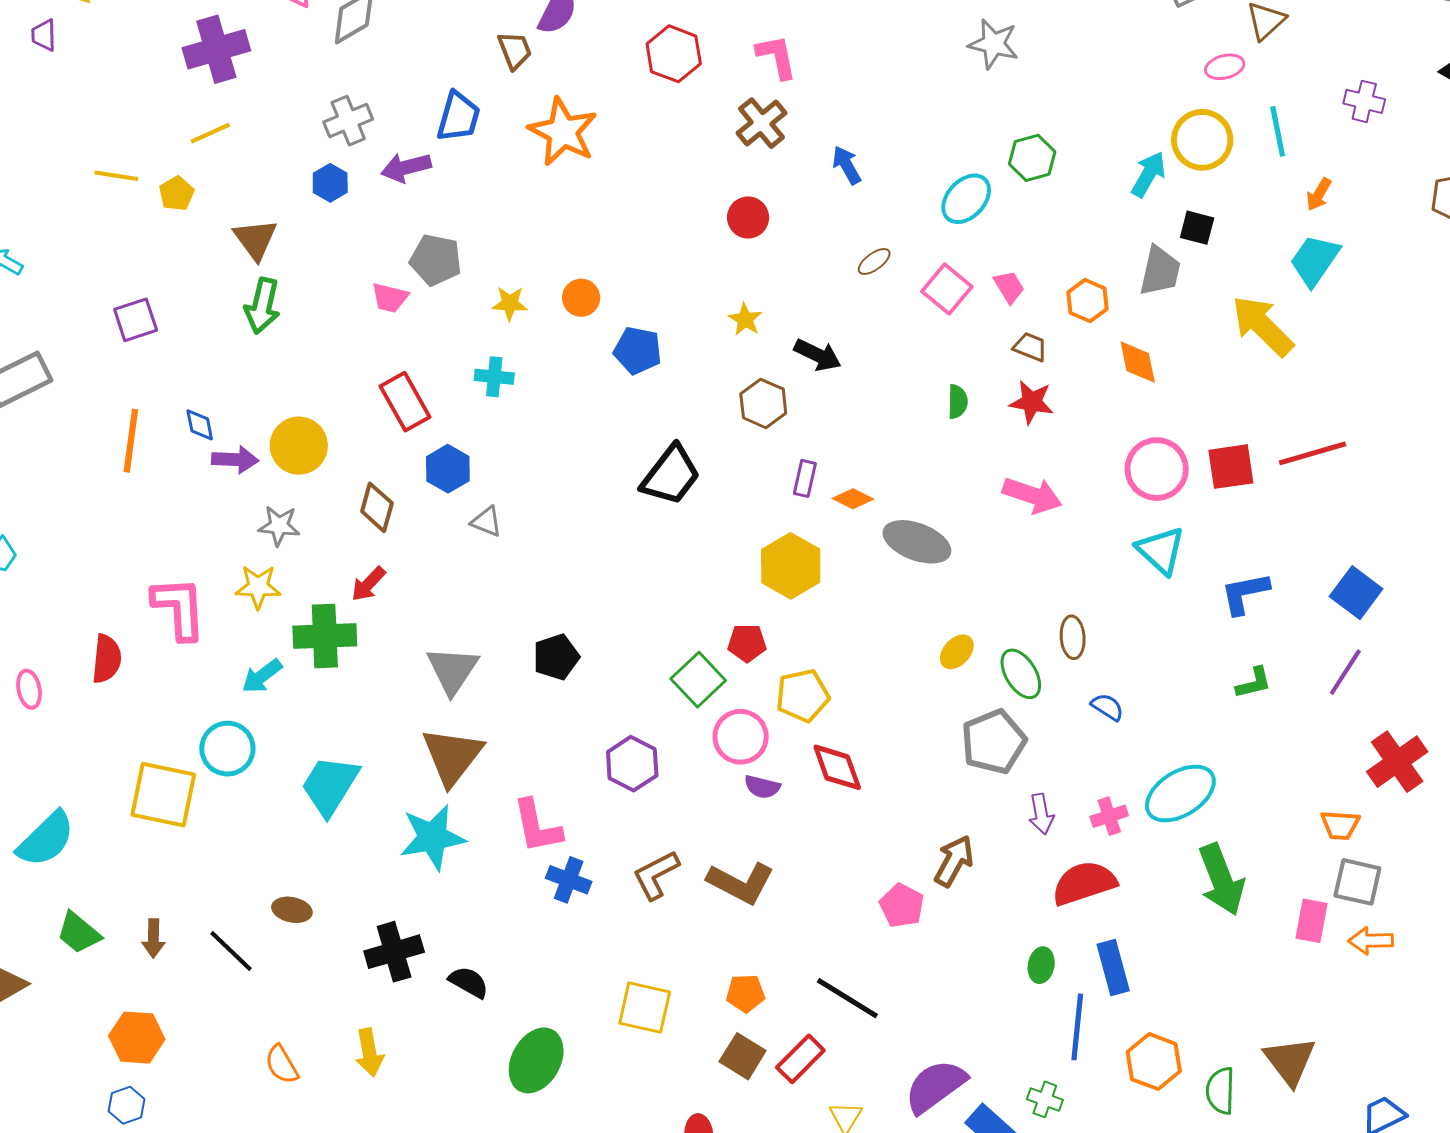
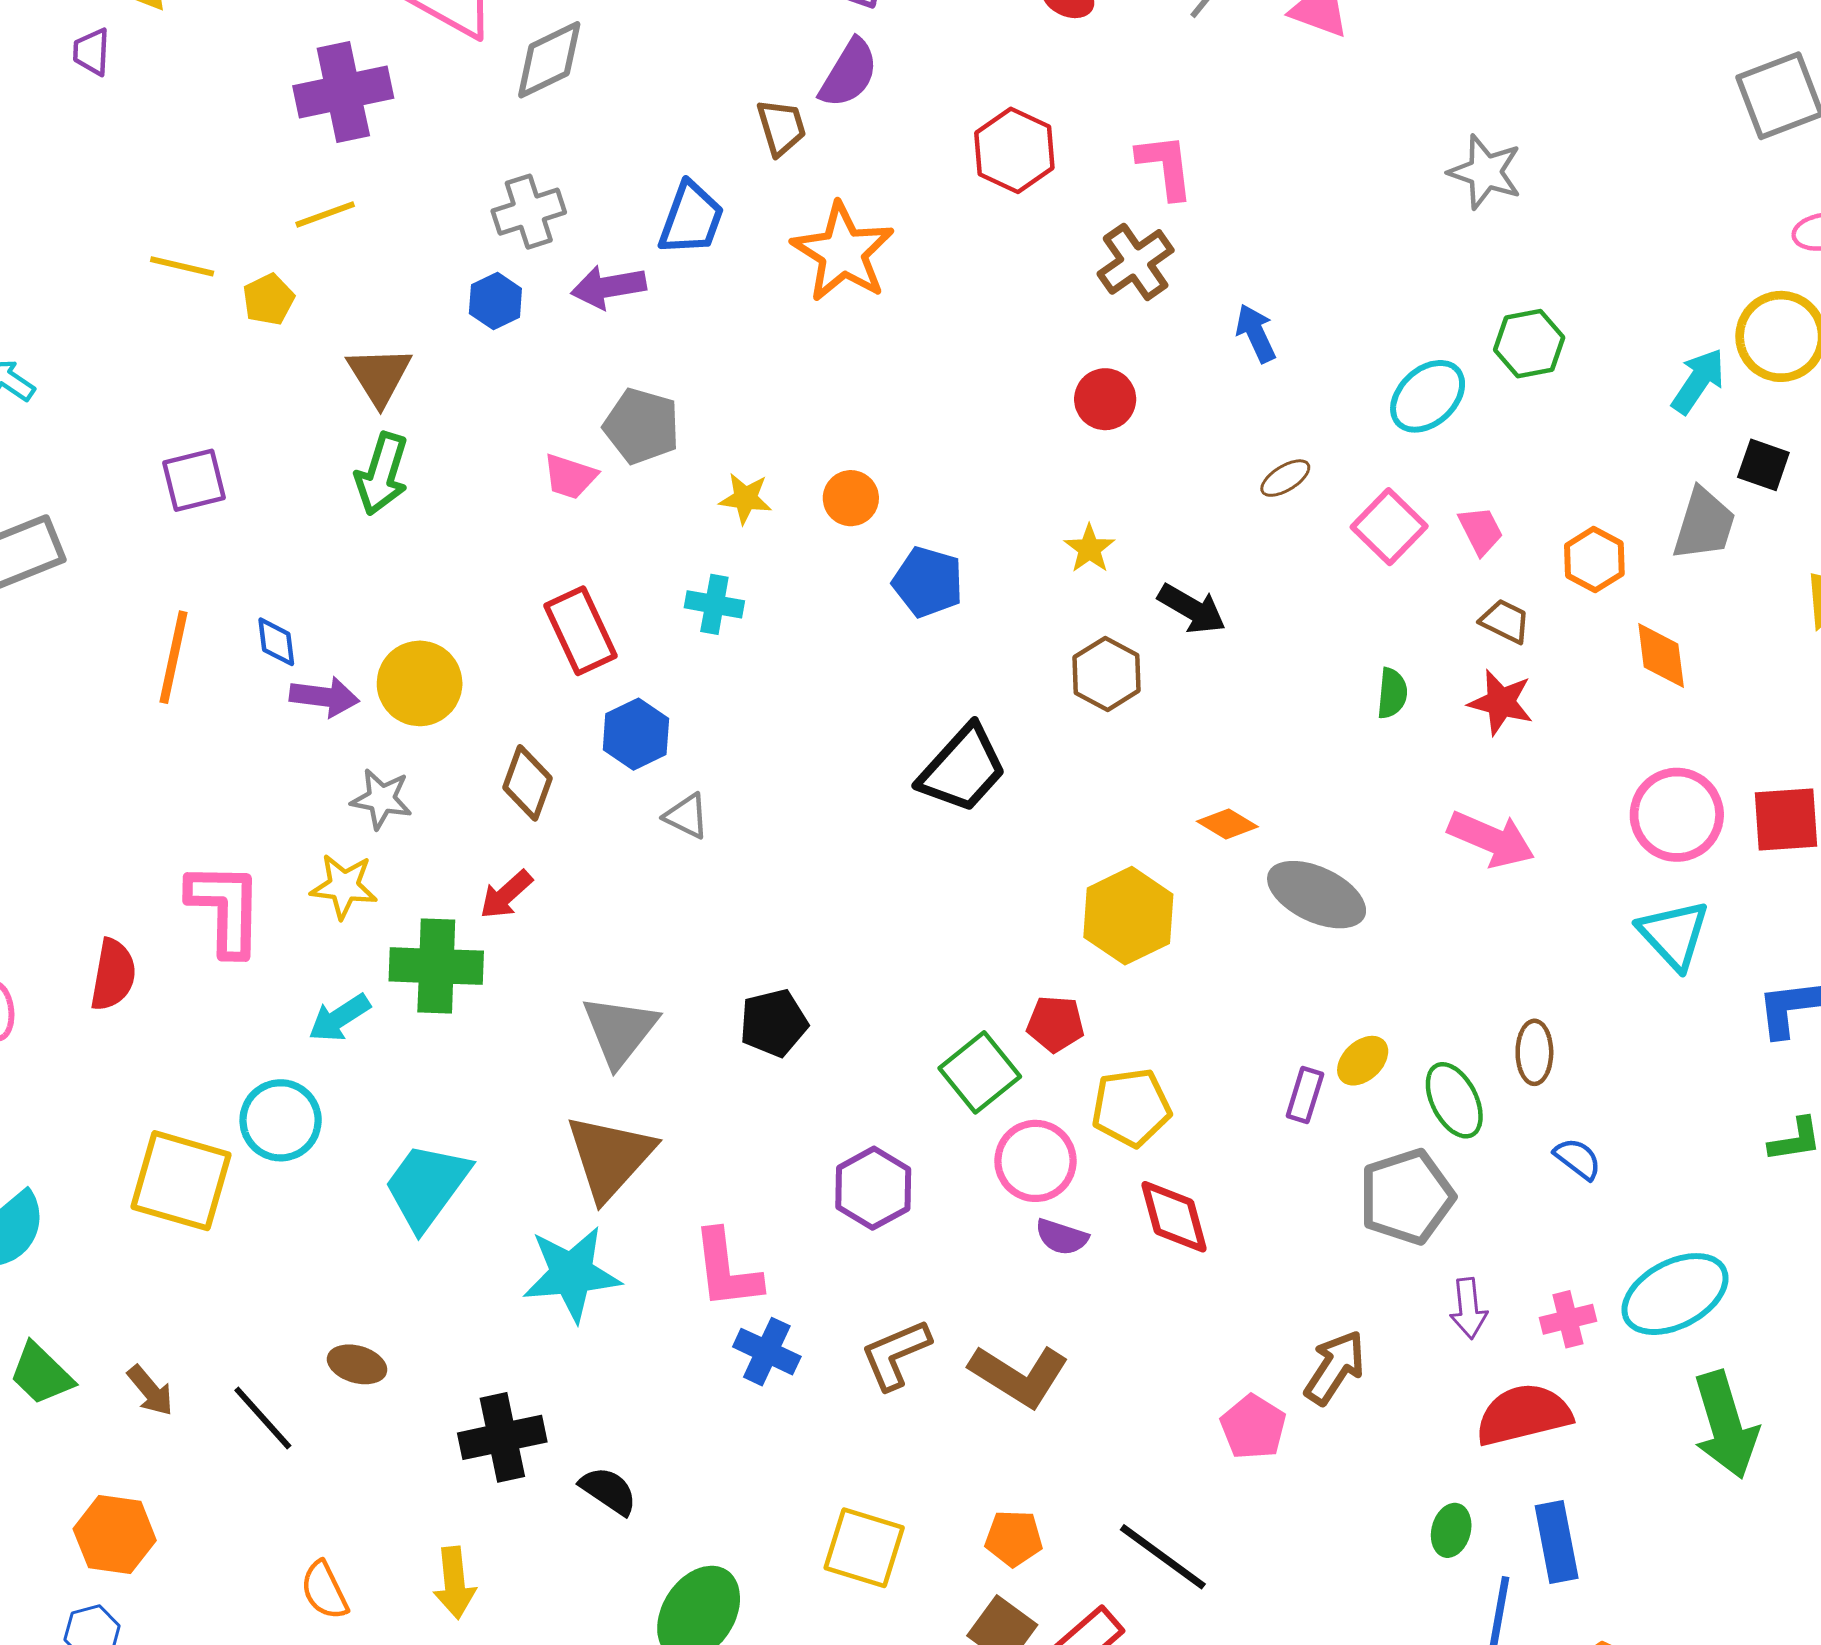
purple rectangle: (805, 478) -> (1305, 1095), moved
brown arrow: (153, 938) -> (150, 1391), turned -45

